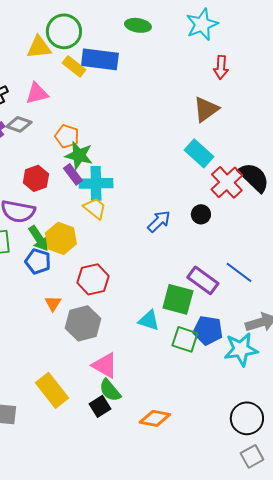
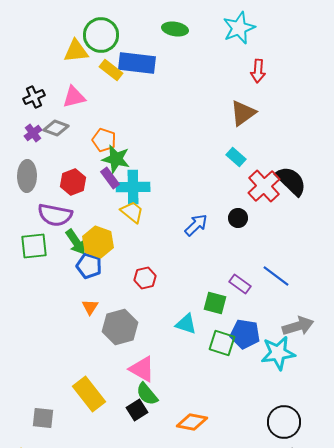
cyan rectangle: (199, 153) -> (236, 157), size x0.7
blue pentagon: (38, 261) -> (89, 266), moved
red hexagon: (93, 279) -> (145, 278), moved, size x0.7
purple rectangle: (203, 280) -> (240, 284), size x0.7
green square: (178, 299) -> (215, 303), size x0.7

